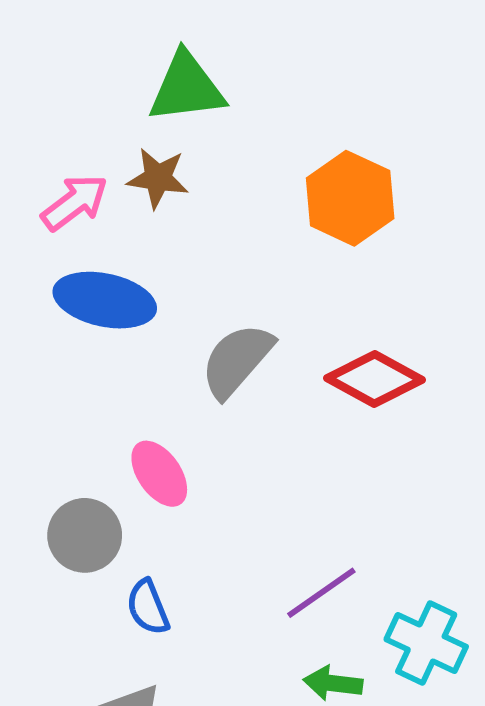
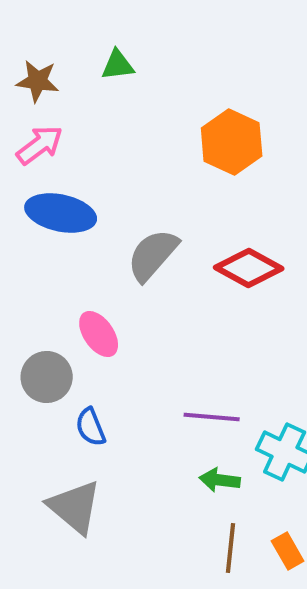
green triangle: (187, 88) -> (118, 65), size x0.6
brown star: (158, 178) -> (38, 81), moved
purple line: (321, 593) -> (212, 417), turned 40

